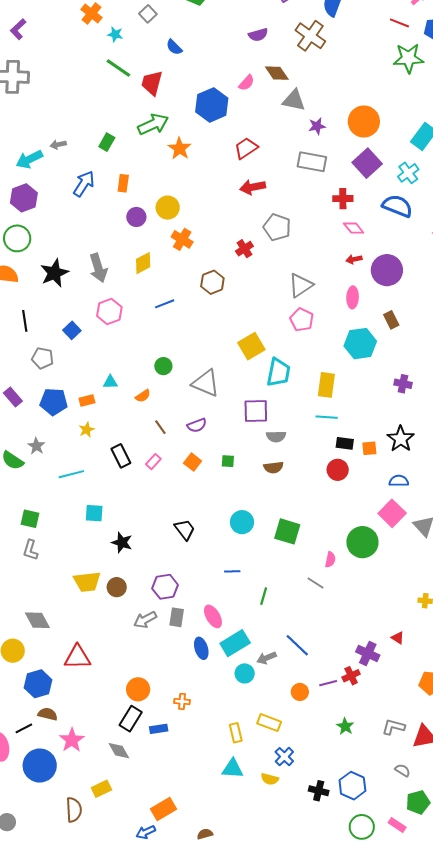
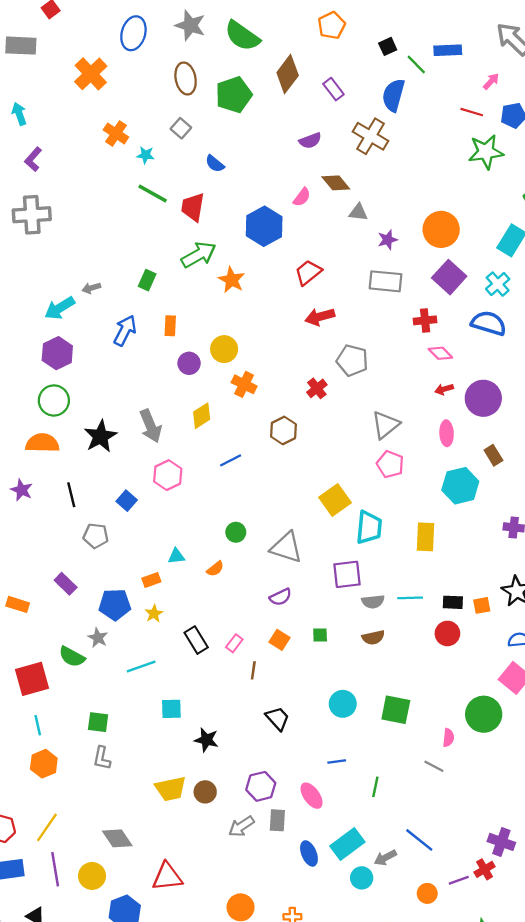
gray triangle: (294, 100) -> (358, 212), size x0.7
blue pentagon: (54, 402) -> (115, 605), moved
cyan line: (327, 417) -> (410, 598), moved
brown line: (160, 427) -> (253, 670), moved, turned 49
pink ellipse: (213, 616) -> (312, 796), moved

